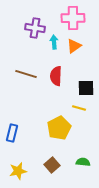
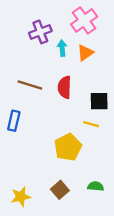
pink cross: (73, 18) -> (84, 20), turned -35
purple cross: (35, 28) -> (40, 32), turned -30
blue rectangle: (12, 133) -> (14, 121), moved

